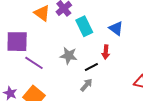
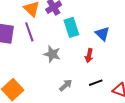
purple line: (34, 63) -> (29, 32), moved, turned 30
black line: (91, 67) -> (96, 83), moved

